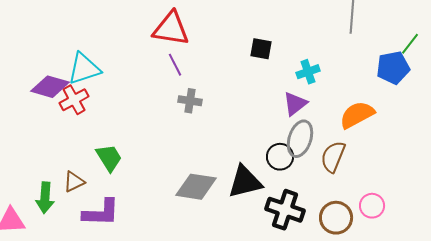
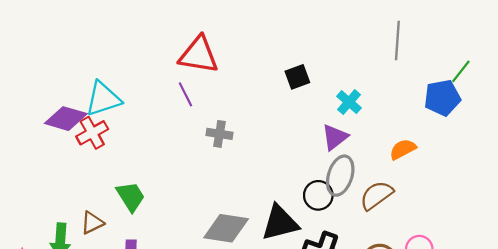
black square: (261, 49) -> (297, 77), turned -30
purple line: (175, 65) -> (185, 94), moved
cyan cross: (308, 72) -> (349, 102), turned -30
orange semicircle: (357, 115) -> (403, 149), size x0.7
brown semicircle: (333, 157) -> (376, 195), turned 32

